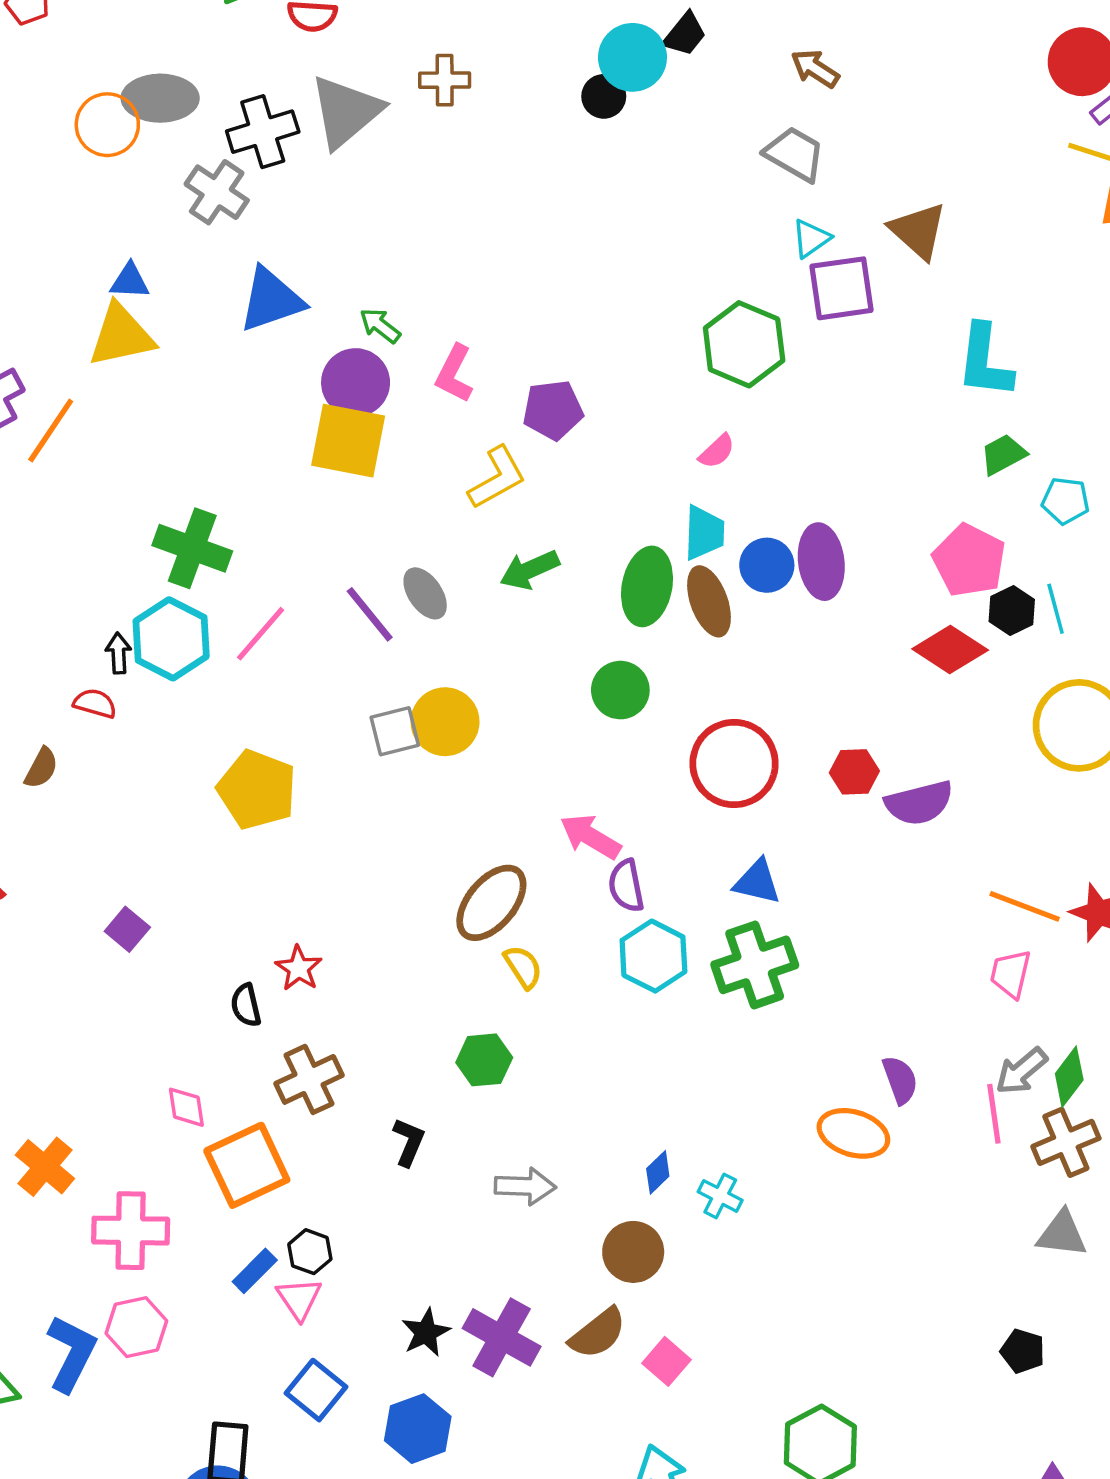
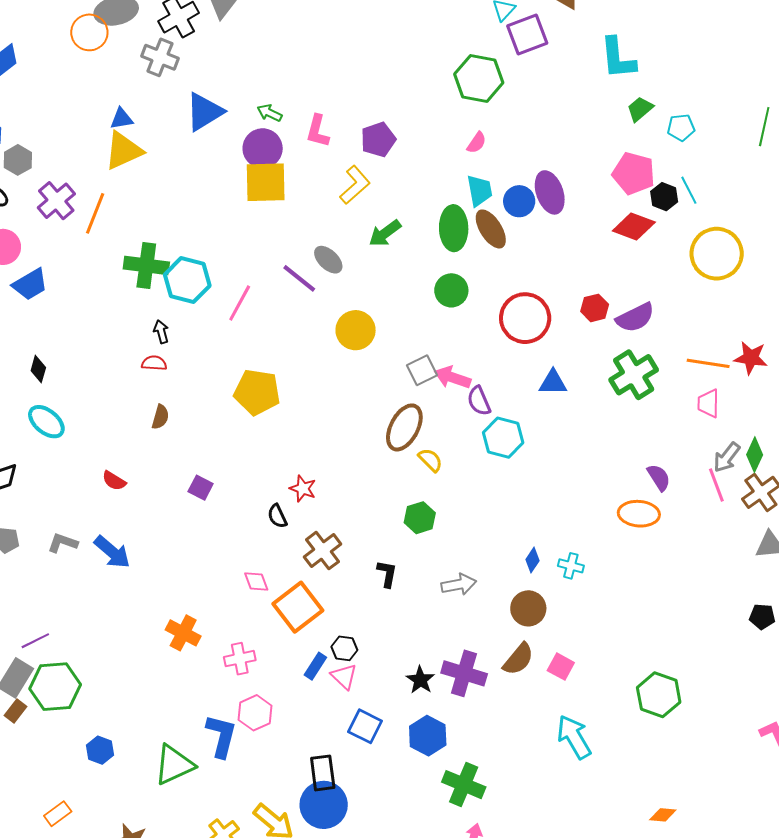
green cross: (192, 548) -> (146, 265), moved
cyan hexagon: (171, 639) -> (187, 280), moved
gray square: (395, 731) -> (422, 370), moved
brown semicircle: (41, 768) -> (160, 417), moved
green cross: (755, 965) -> (634, 375), moved
pink cross: (131, 1231) -> (240, 659), size x0.7

